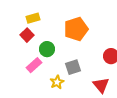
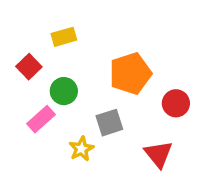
yellow rectangle: (33, 18) -> (64, 37), moved
orange pentagon: (76, 29) -> (130, 74), moved

